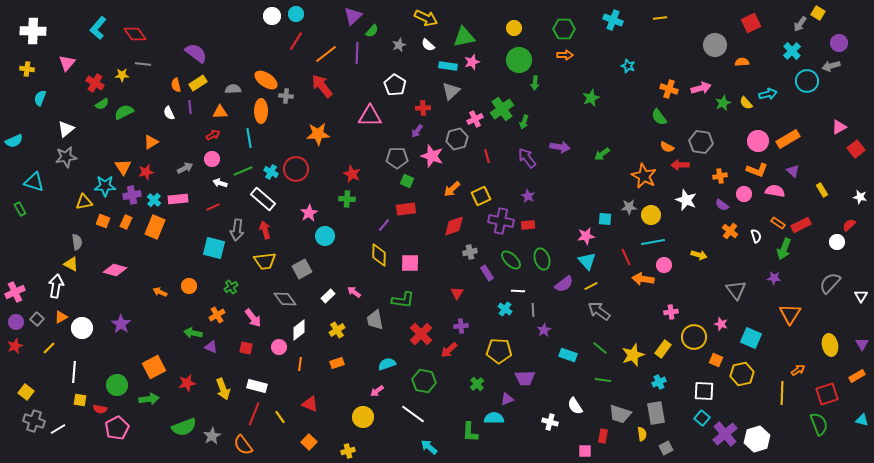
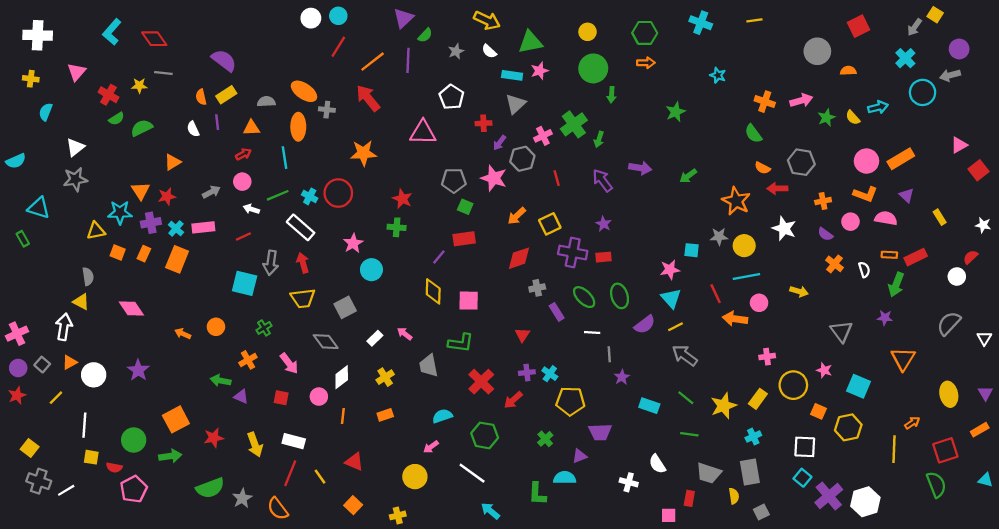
purple arrow: (417, 131) -> (500, 143), moved
orange rectangle: (778, 223) -> (889, 255), turned -32
pink diamond: (115, 270) -> (131, 309), turned 40
cyan cross: (505, 309) -> (550, 374), moved

